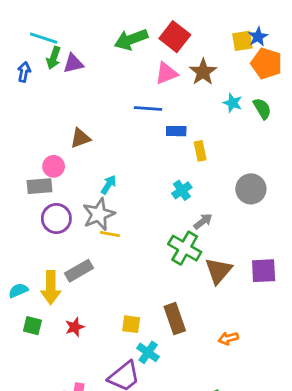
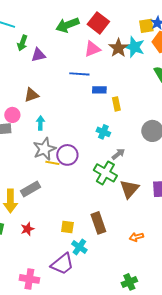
green arrow: (54, 58) -> (22, 43), moved
purple triangle: (73, 63) -> (38, 55), moved
cyan star: (233, 103) -> (134, 47), moved, size x1.5
cyan arrow: (109, 185) -> (40, 123), moved, turned -32
cyan cross: (182, 190) -> (103, 132), turned -32
purple circle: (56, 219) -> (67, 155), moved

